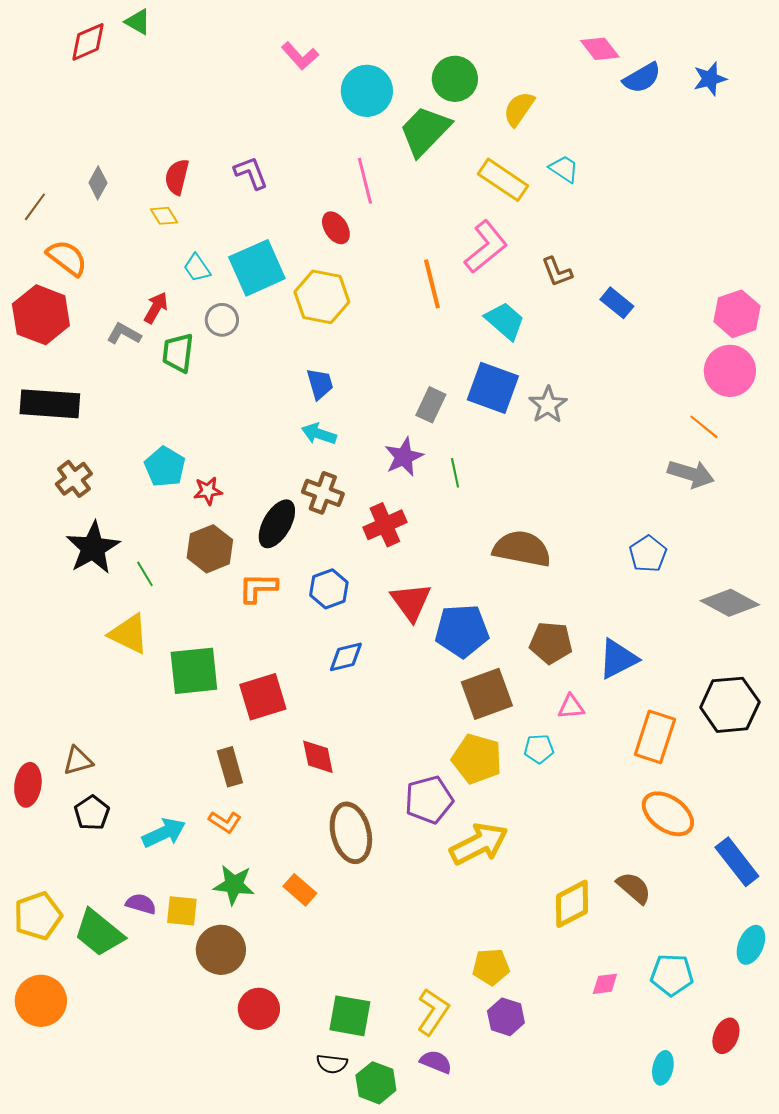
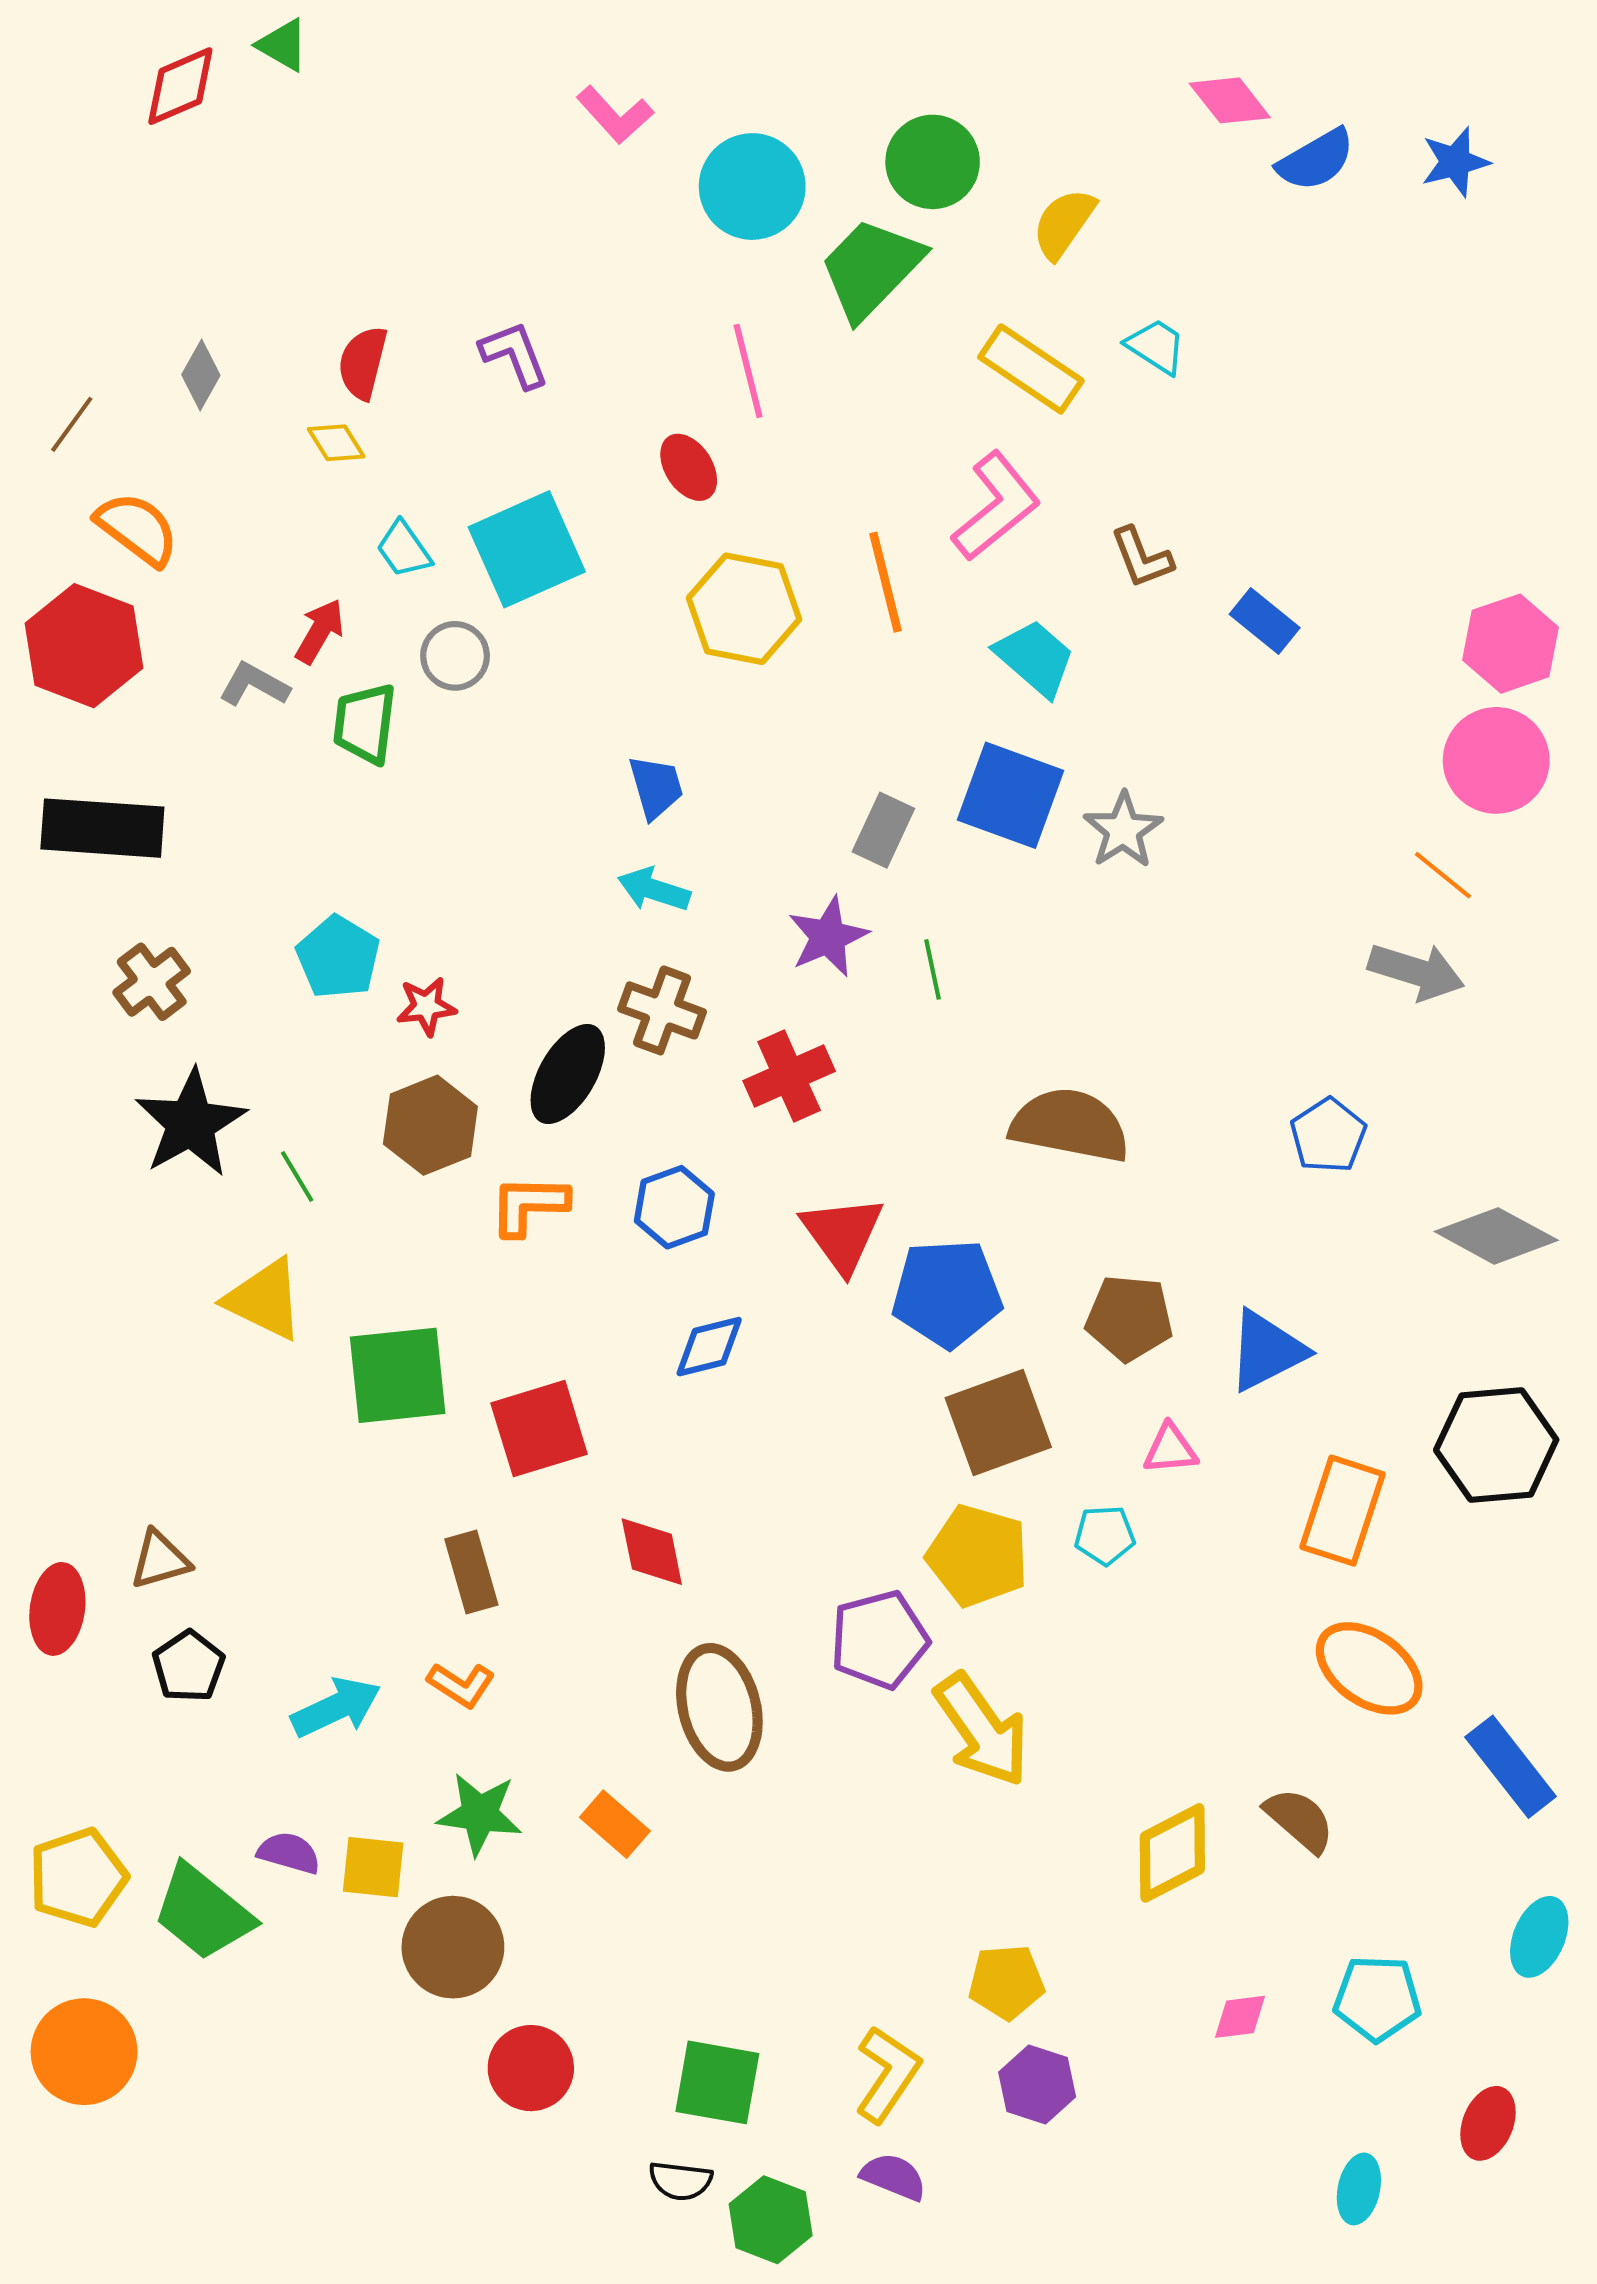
yellow hexagon: (322, 297) -> (744, 609), moved
yellow arrow: (479, 844) -> (982, 1730), turned 82

